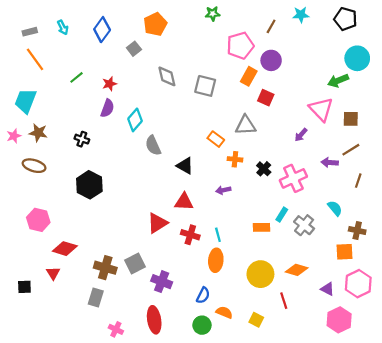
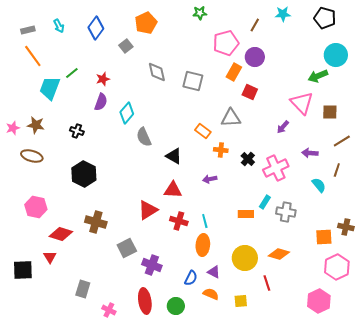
cyan trapezoid: (26, 101) -> (50, 88), moved
brown line: (351, 150) -> (342, 141), moved
cyan semicircle: (335, 208) -> (319, 185), moved
gray cross: (304, 225) -> (286, 212), turned -30
brown cross: (357, 231) -> (346, 227), moved
brown cross: (105, 268) -> (96, 222), moved
black square: (24, 287) -> (23, 270), size x1.5
purple triangle: (327, 289) -> (214, 272), moved
gray rectangle: (96, 297) -> (83, 289), moved
yellow square: (256, 320) -> (241, 301), turned -32
green circle: (202, 325) -> (176, 306), moved

